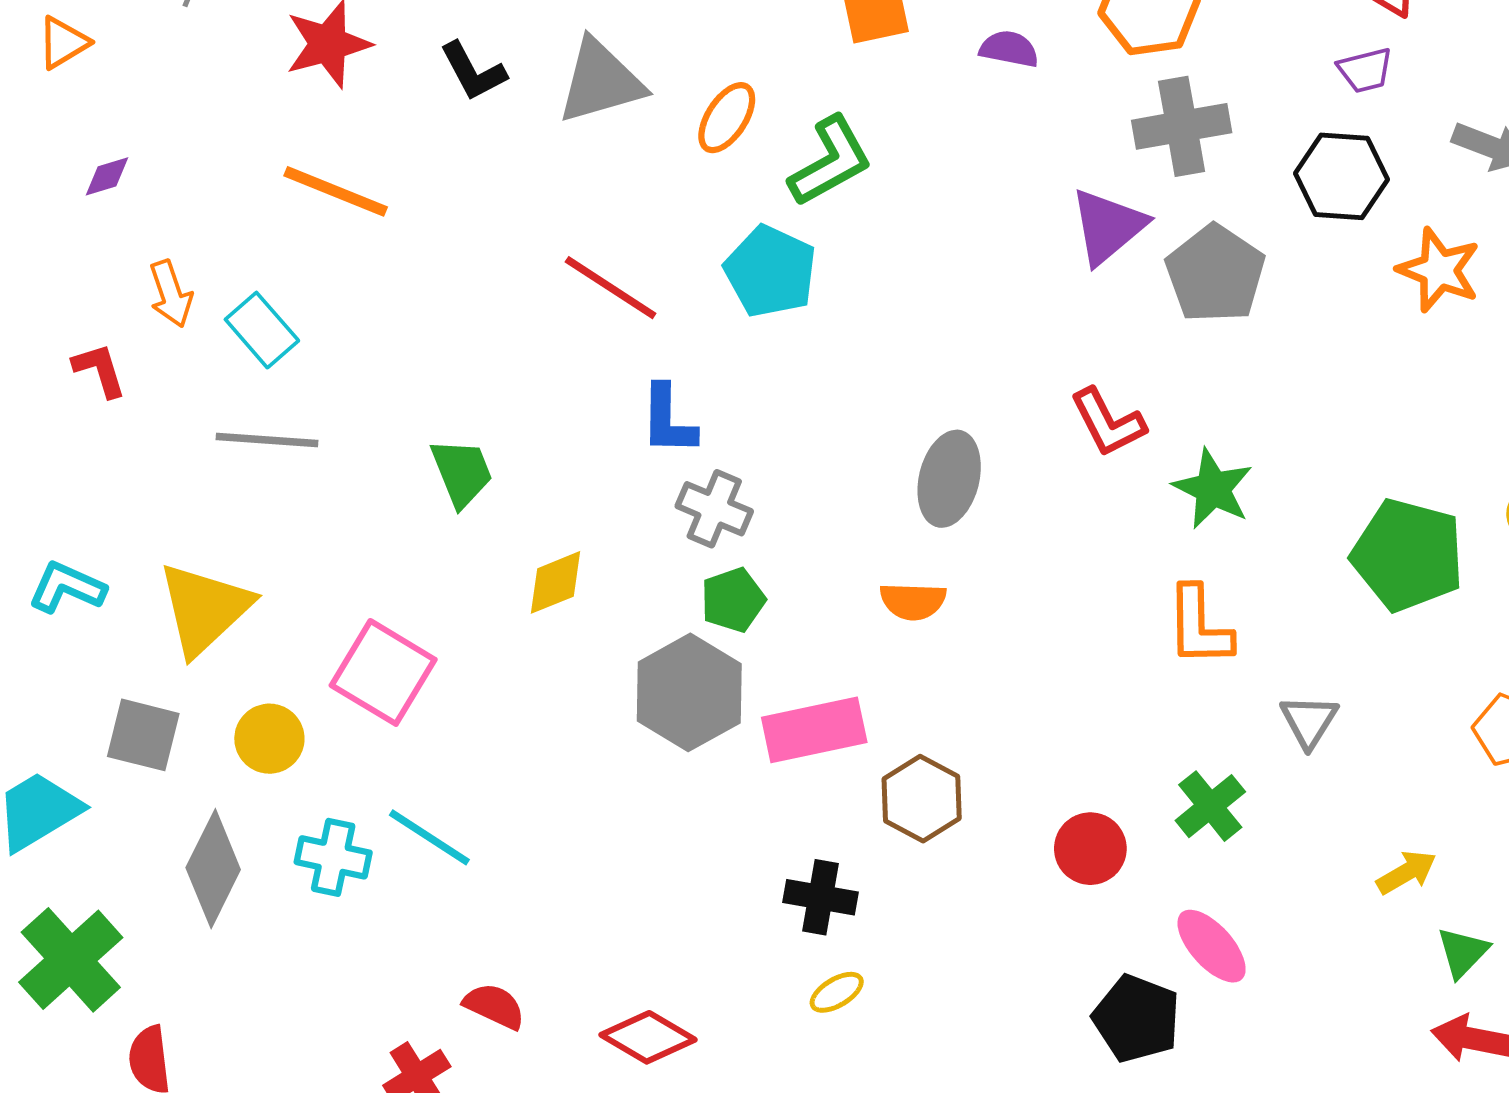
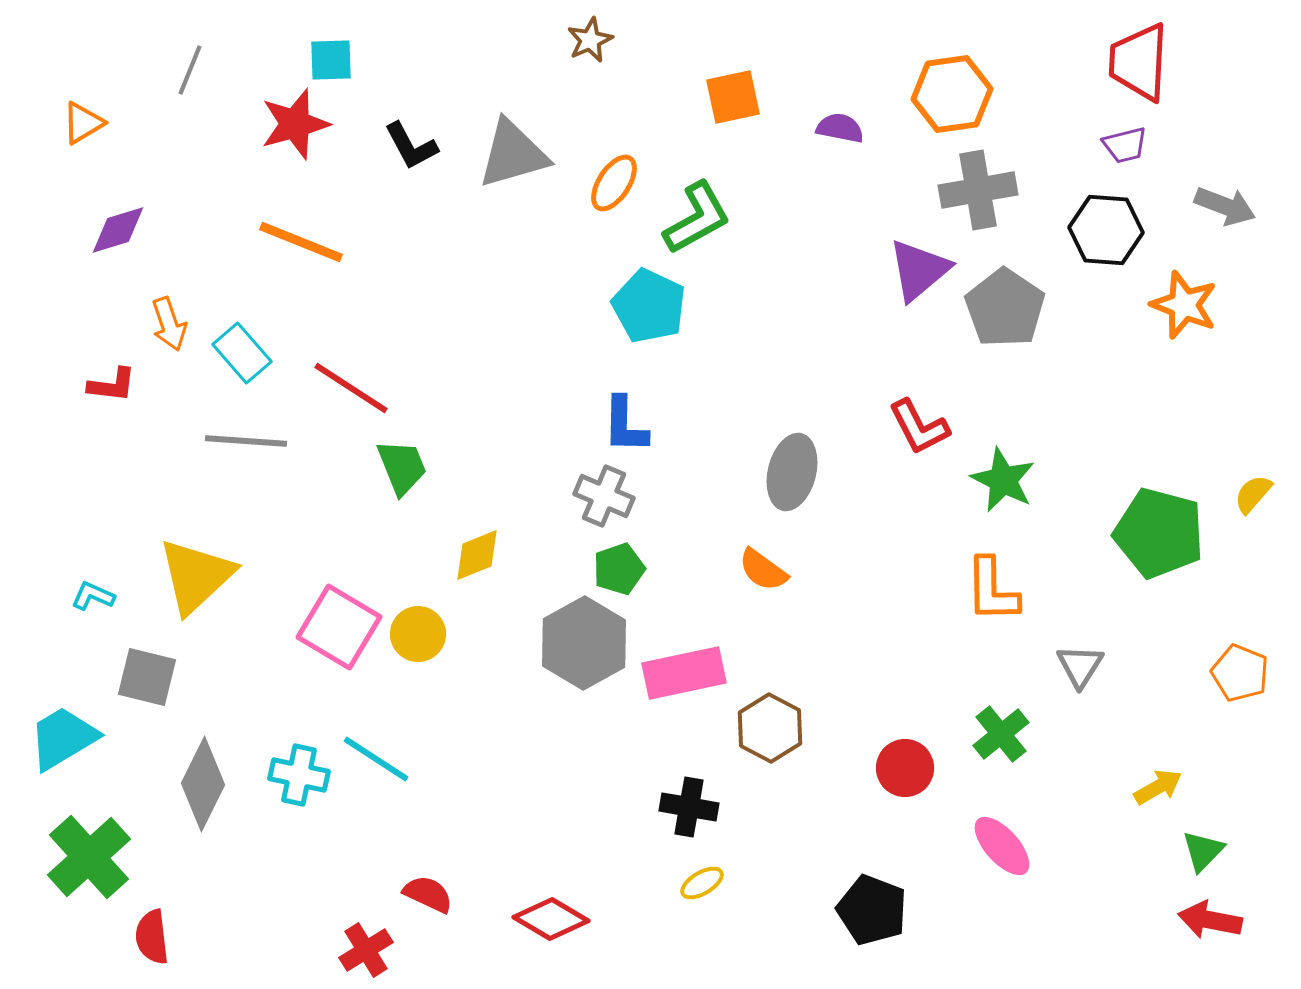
purple diamond: (107, 176) -> (118, 230), size x1.5
red line: (611, 288) -> (351, 388), moved
red L-shape: (99, 370) -> (112, 385), turned 114
blue L-shape: (668, 420) -> (625, 425), moved
cyan L-shape: (67, 587) -> (93, 596), moved, size x0.7
orange semicircle: (913, 601) -> (763, 570), turned 34
yellow circle: (269, 739) -> (418, 634), moved
black pentagon: (1137, 1019) -> (872, 910), moved

